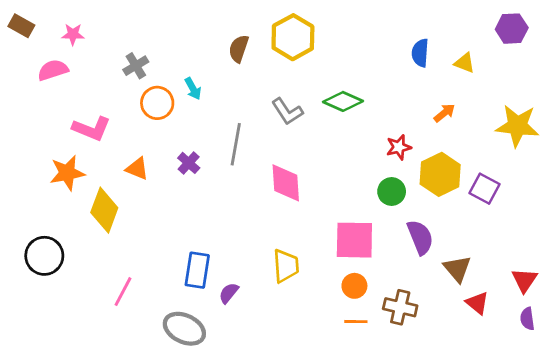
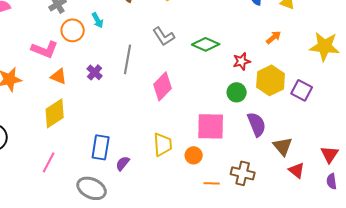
green diamond: (343, 101) -> (206, 44), moved
pink L-shape: (91, 129) -> (45, 49), moved
pink diamond: (286, 183) -> (163, 86), turned 48
yellow diamond: (104, 210) -> (55, 113), moved, turned 36
orange circle: (354, 286) -> (194, 155), moved

